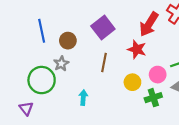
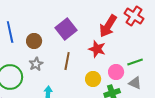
gray star: (61, 64) -> (36, 64), moved

